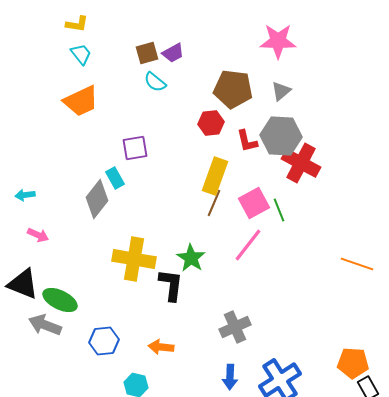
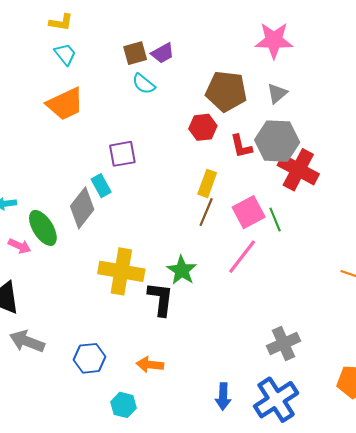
yellow rectangle: (215, 176) -> (207, 183), size x0.7
green ellipse: (60, 300) -> (43, 228), moved, turned 32
gray cross: (235, 327) -> (284, 343), moved

